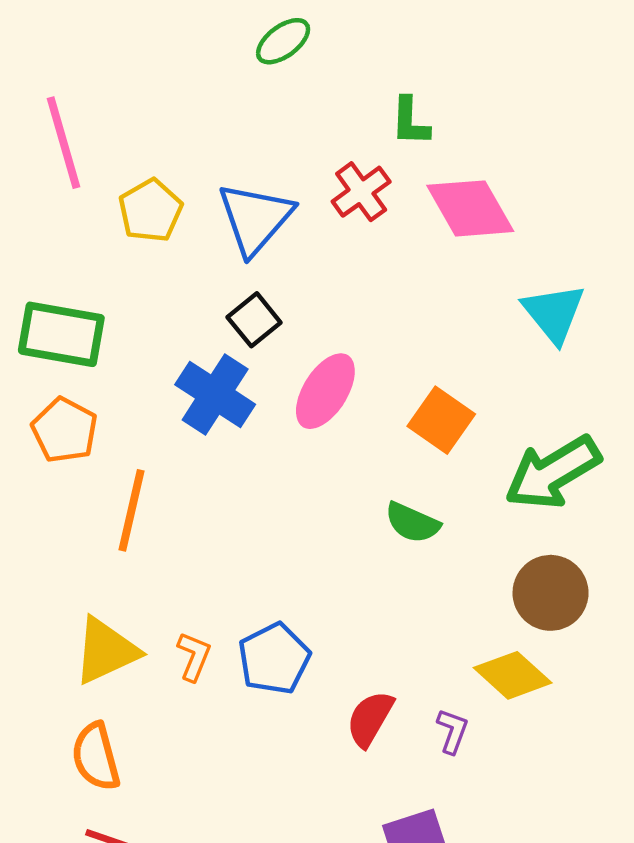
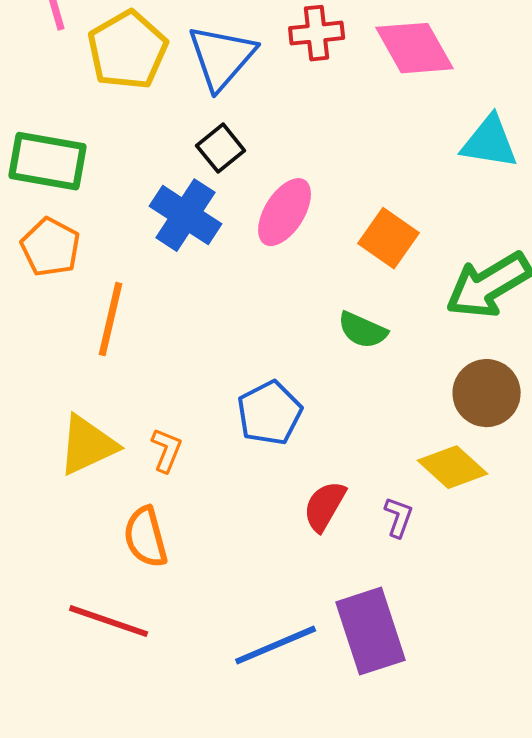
red cross: (361, 192) -> (317, 33), turned 30
yellow pentagon: (150, 211) -> (128, 50), size x1.4
cyan triangle: (554, 313) -> (490, 142), turned -42
blue pentagon: (274, 659) -> (270, 413), moved
orange semicircle: (96, 757) -> (146, 537), moved

